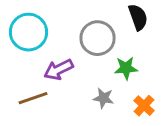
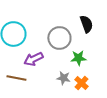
brown line: (33, 98) -> (16, 78), turned 30
orange cross: (144, 106) -> (81, 83), moved

